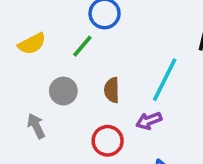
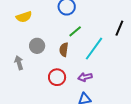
green line: (82, 46) -> (75, 31), moved
purple arrow: (149, 121) -> (85, 77), moved

